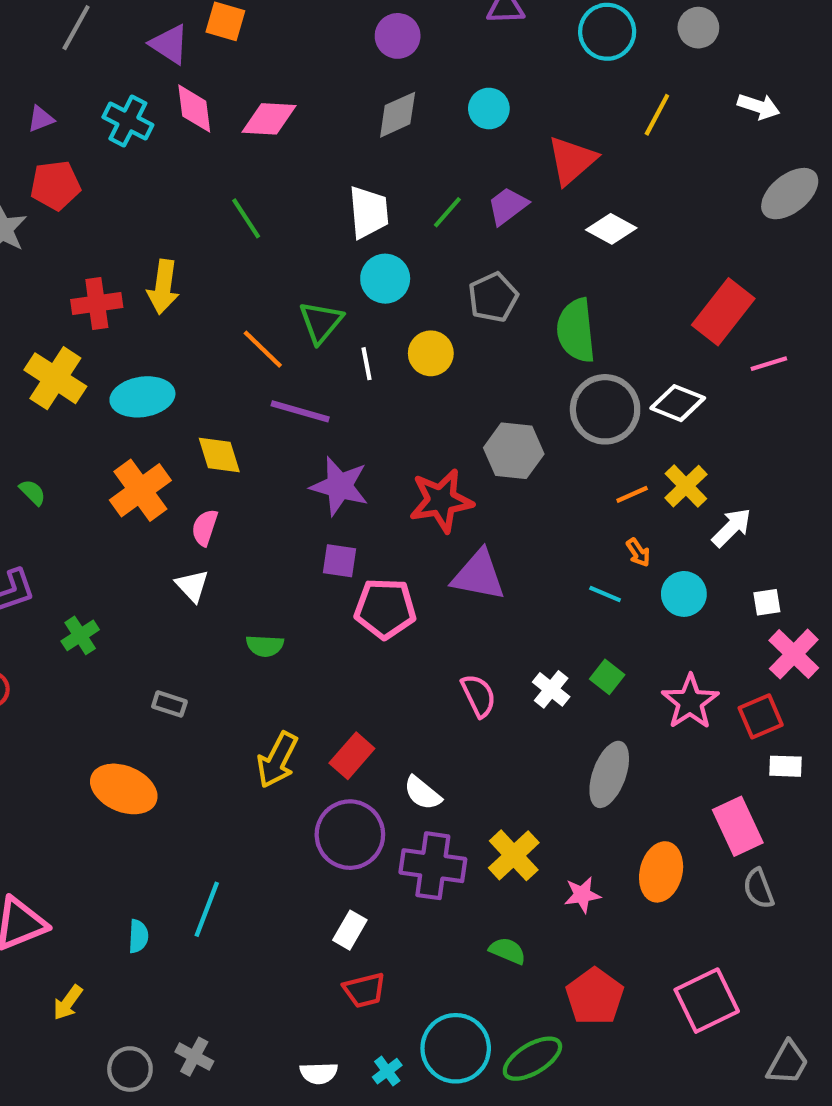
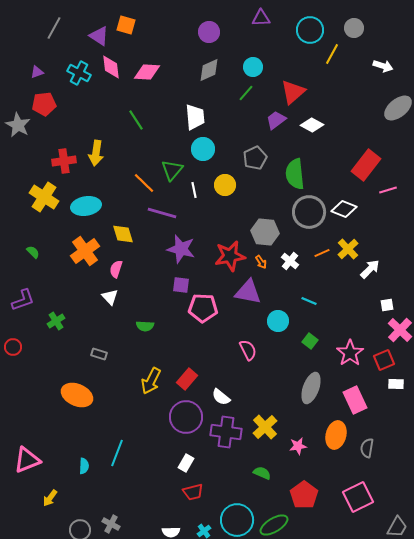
yellow line: (657, 115) -> (332, 54), moved
purple trapezoid: (508, 206) -> (276, 120), moved
green line: (447, 212) -> (246, 93), moved
orange arrow: (638, 552) -> (261, 262), moved
cyan circle: (684, 594) -> (278, 321), moved
white cross: (551, 689) -> (290, 261), moved
pink rectangle: (738, 826) -> (355, 400), moved
gray semicircle: (759, 889) -> (367, 448), moved, turned 30

